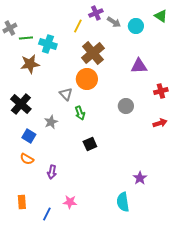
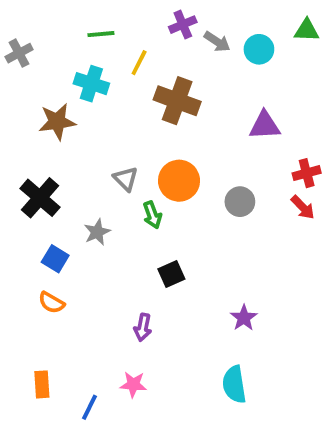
green triangle: (161, 16) -> (307, 30), turned -32
yellow line: (78, 26) -> (139, 63), moved
green line: (26, 38) -> (101, 34), moved
brown cross: (93, 53) -> (177, 101), turned -30
orange circle: (87, 79) -> (179, 181), moved
red arrow: (160, 123) -> (303, 207), moved, turned 64
purple arrow: (52, 172) -> (143, 327), moved
purple star: (140, 178) -> (244, 318), moved

